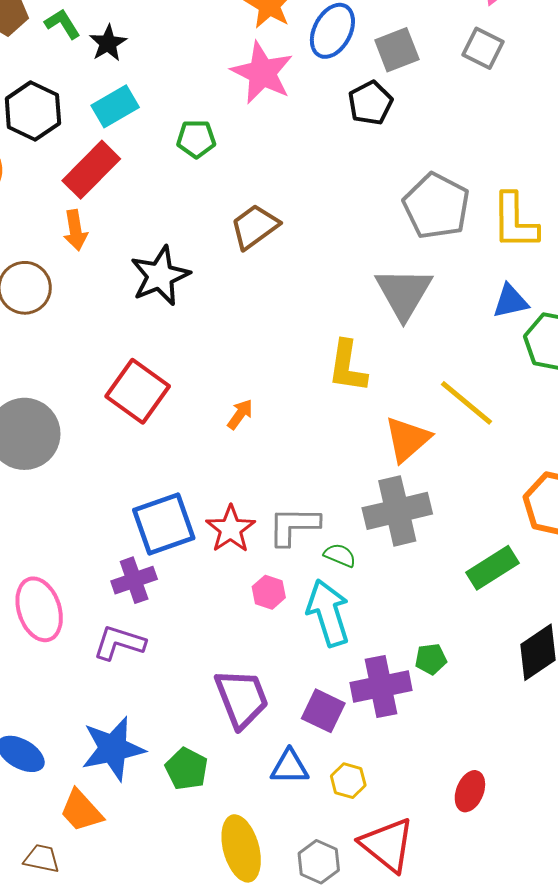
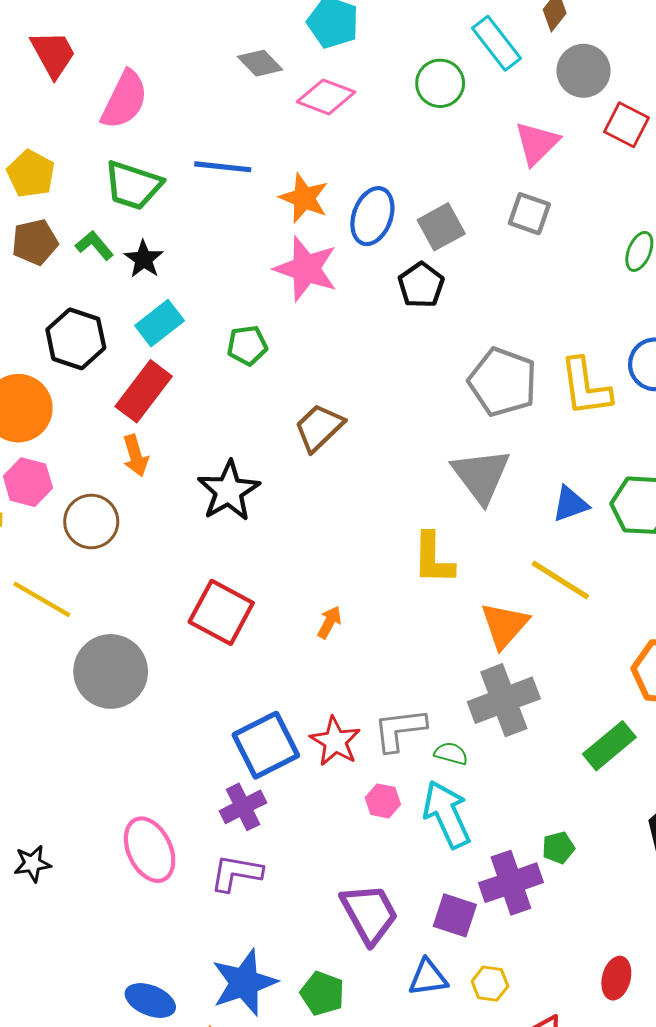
blue triangle: (510, 301) -> (570, 504), moved

